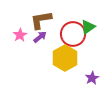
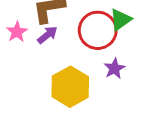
yellow hexagon: (65, 58) -> (70, 87), moved
purple star: (92, 78) -> (114, 68), moved

